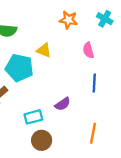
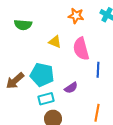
pink semicircle: (88, 50) -> (81, 49), moved, size x1.6
cyan pentagon: (19, 68) -> (42, 75), moved

